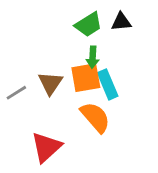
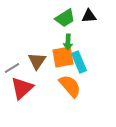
red triangle: (46, 147) -> (22, 88), moved

